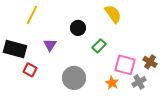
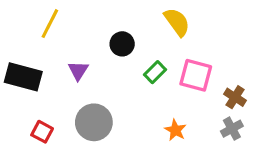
pink square: (125, 65) -> (196, 75), moved
red square: (30, 70) -> (42, 132), moved
gray circle: (74, 78) -> (94, 122), moved
gray cross: (139, 82) -> (232, 129), moved

